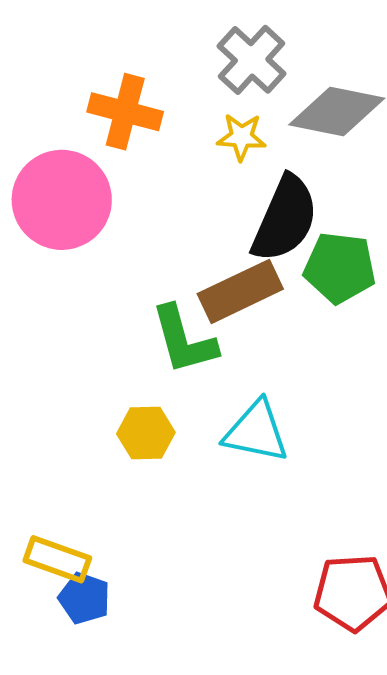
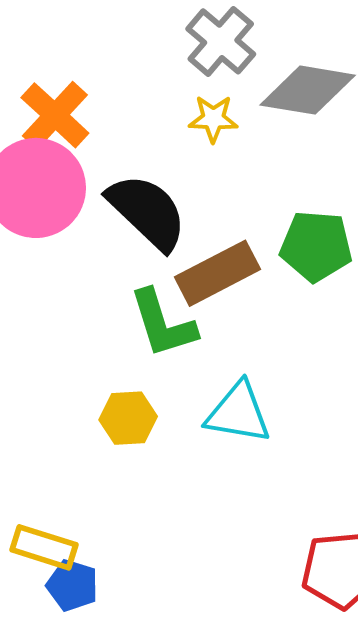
orange cross: (125, 112) -> (55, 115), moved, turned 30
black semicircle: (285, 219) -> (147, 212), moved, turned -68

